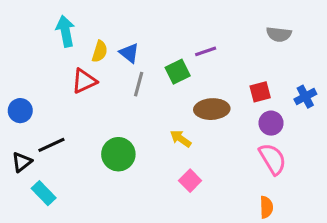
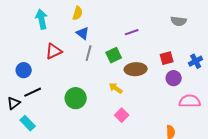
yellow semicircle: (100, 51) -> (78, 13), moved
green square: (178, 72) -> (114, 55), moved
blue circle: (20, 111) -> (24, 70), moved
pink semicircle: (273, 159) -> (190, 101), moved, turned -60

